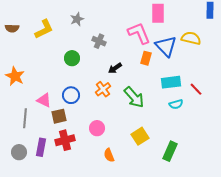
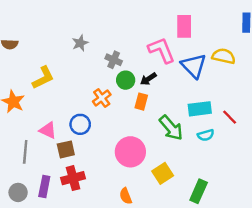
gray star: (77, 19) -> (80, 43), moved
yellow L-shape: (44, 29) -> (43, 78), moved
green circle: (72, 58) -> (126, 80), moved
orange rectangle: (146, 58) -> (141, 102), moved
black arrow: (115, 68) -> (148, 79), moved
orange cross: (103, 89) -> (102, 98), moved
green arrow: (134, 97) -> (171, 128), moved
pink circle: (97, 128) -> (130, 152), moved, size x1.6

